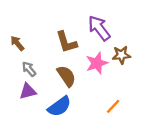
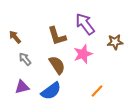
brown star: (121, 55) -> (115, 42), moved
purple triangle: (28, 91) -> (22, 87), moved

